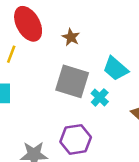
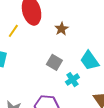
gray square: (72, 81) -> (54, 62), size x0.6

